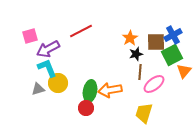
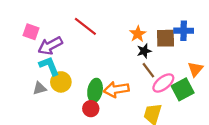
red line: (81, 31) -> (85, 26), turned 65
blue cross: (173, 35) -> (184, 31), turned 30
pink square: (30, 36) -> (31, 32), turned 35
green square: (172, 55) -> (183, 89), moved
brown line: (140, 72) -> (148, 70), turned -42

